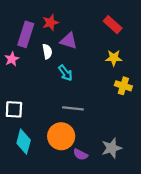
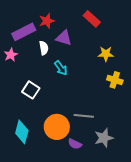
red rectangle: (113, 25) -> (92, 19), moved
purple rectangle: (26, 34) -> (24, 32), turned 45
gray line: (73, 108) -> (84, 116), moved
white square: (14, 109) -> (31, 90), moved, turned 30

